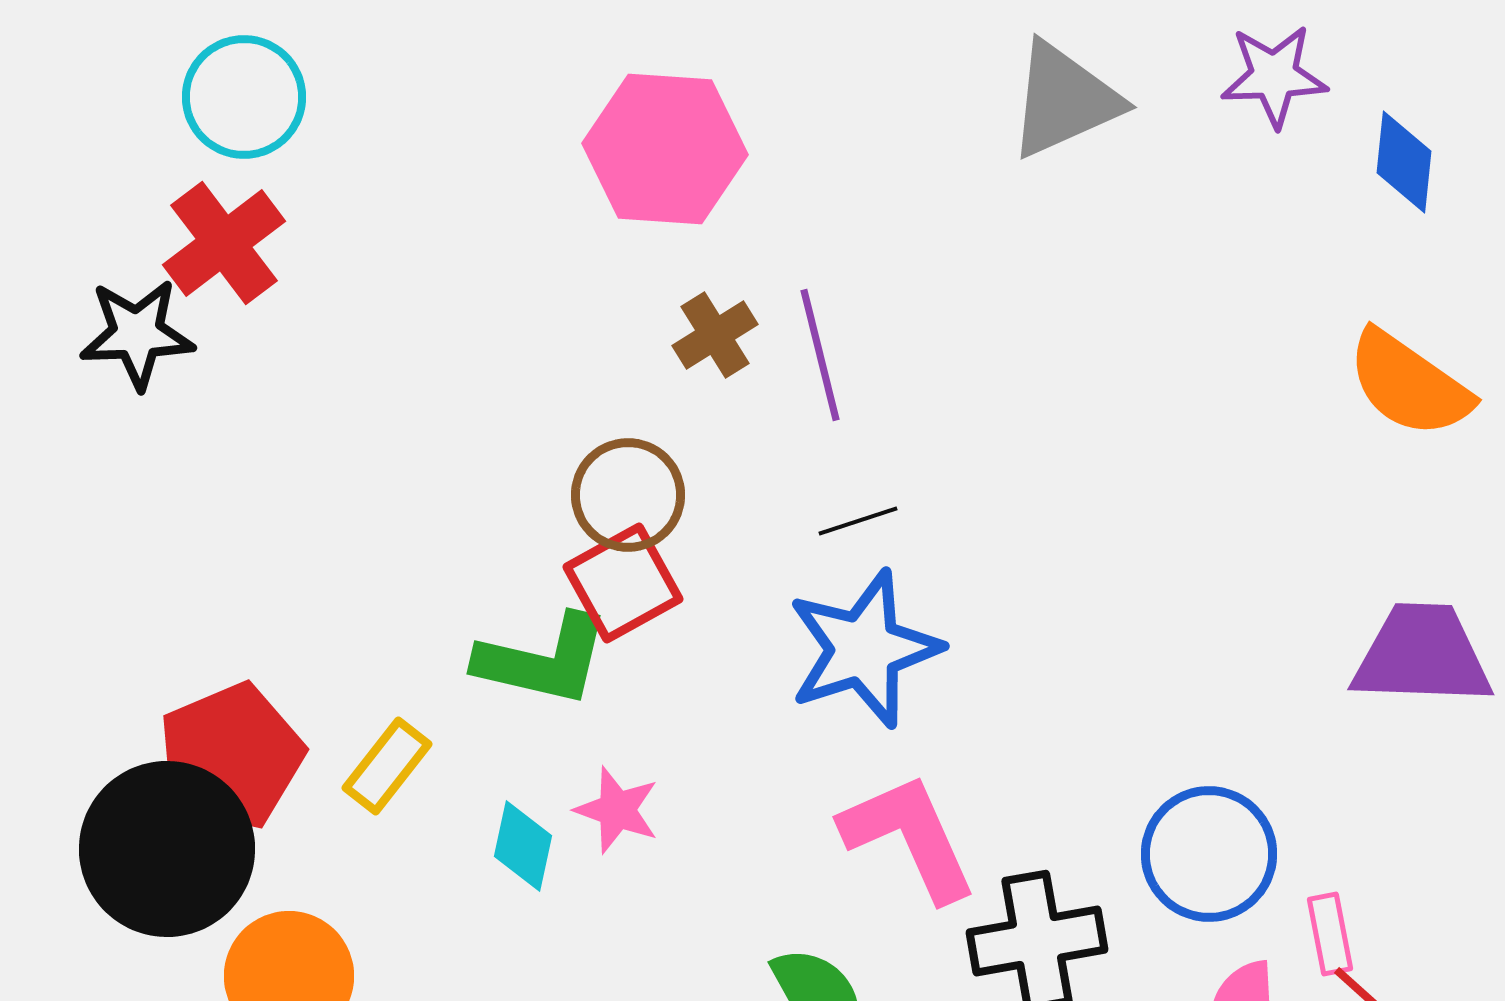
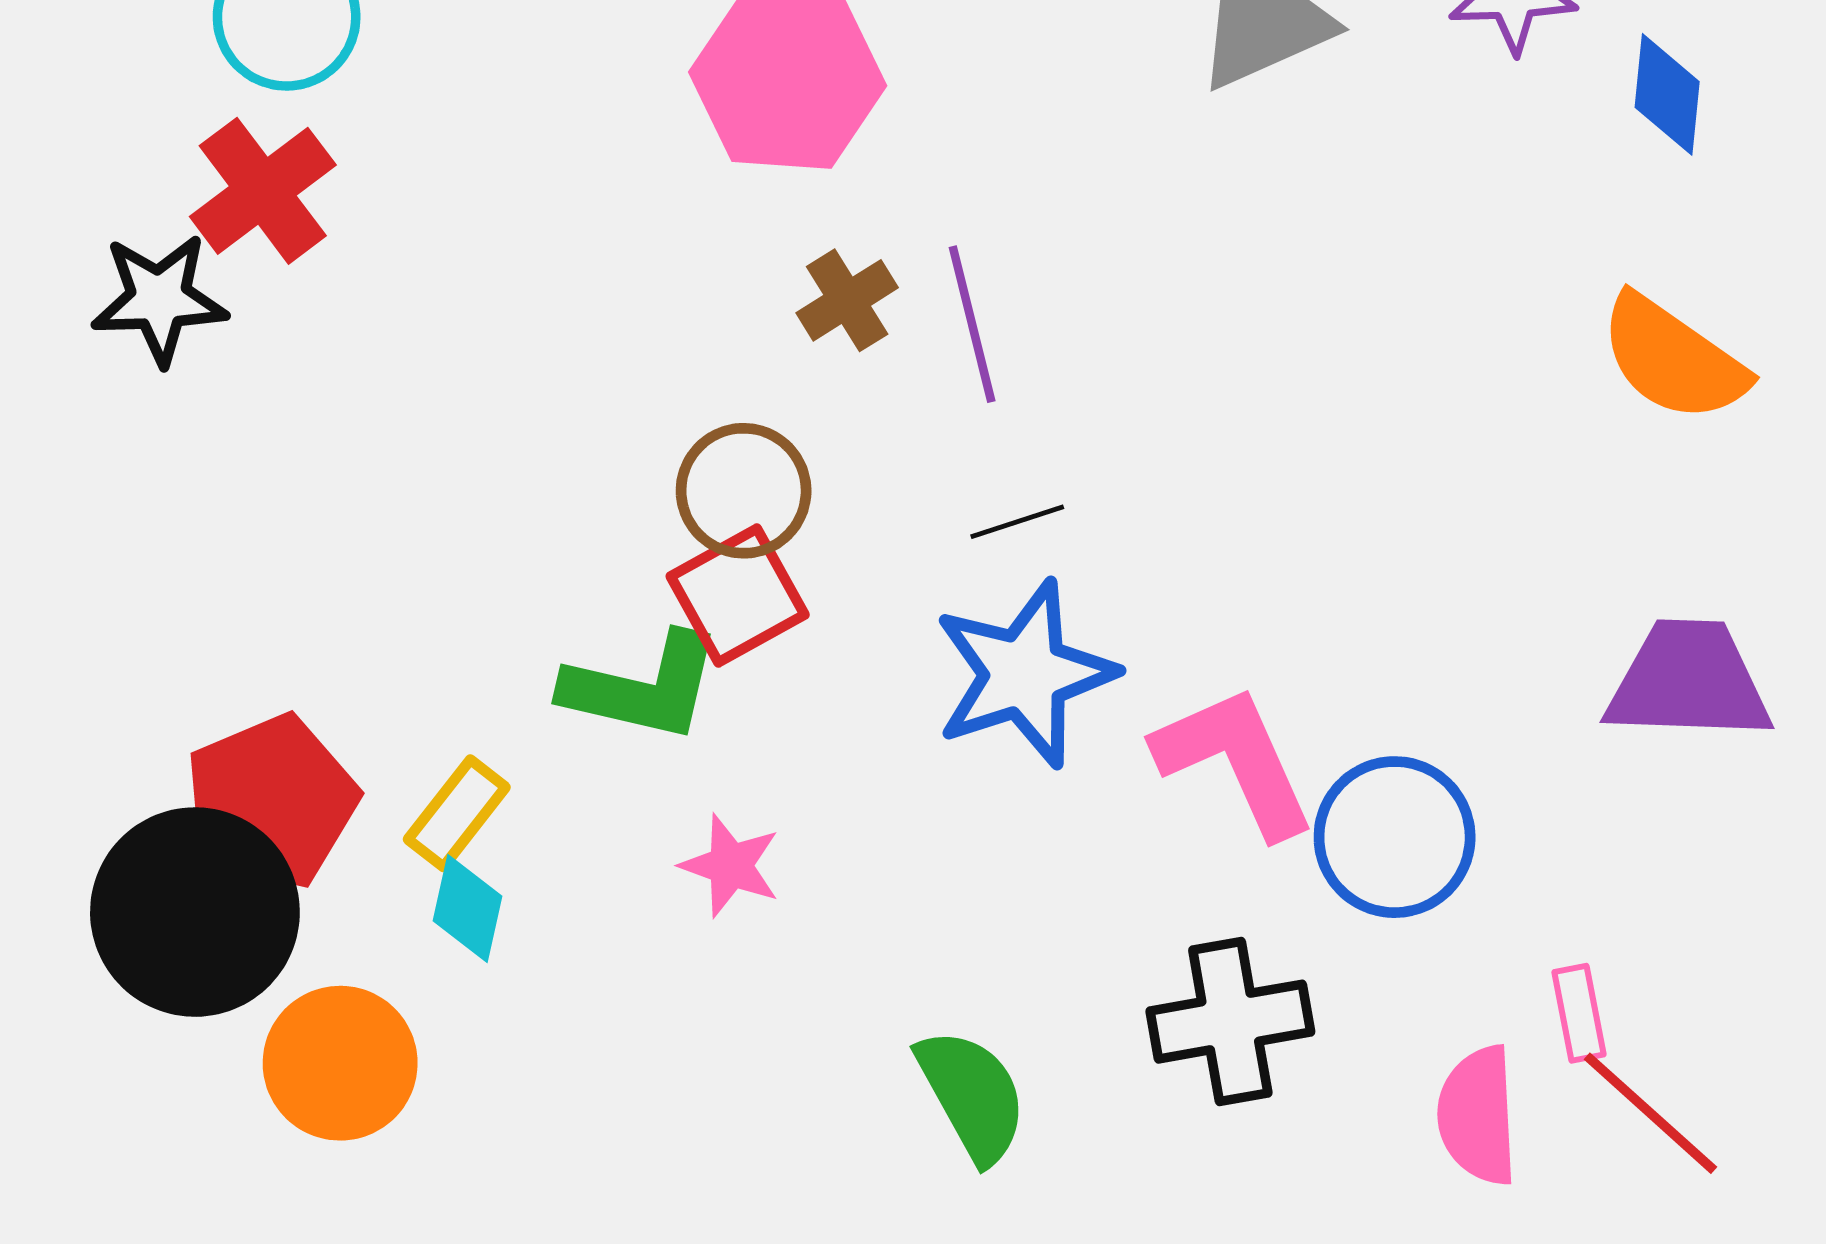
pink L-shape: (909, 837) -> (1235, 761), moved
cyan diamond: (523, 846) -> (467, 908), moved
blue circle: (1209, 854) -> (1395, 837), moved

